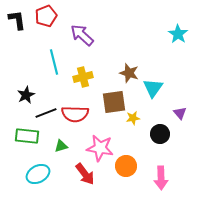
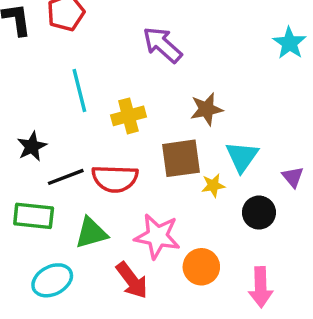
purple arrow: (82, 35) -> (162, 45), moved
brown star: (129, 73) -> (206, 109), turned -30
cyan triangle: (153, 88) -> (242, 157), moved
green triangle: (61, 146) -> (91, 233), size x1.5

